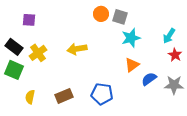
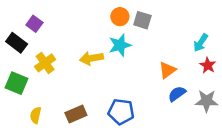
purple square: (29, 20) -> (34, 24), turned 32
cyan star: (131, 38) -> (120, 45), moved
black rectangle: (14, 47) -> (17, 43), moved
orange triangle: (132, 65) -> (167, 70), moved

